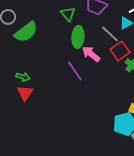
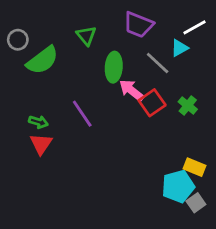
green triangle: (68, 14) -> (86, 36), moved
red square: (120, 51) -> (152, 103), moved
purple line: (75, 71) -> (82, 114), moved

